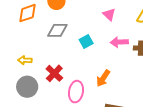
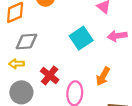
gray diamond: (57, 30) -> (27, 41), moved
cyan square: (86, 41) -> (81, 38), size x1.5

